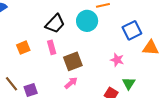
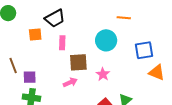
cyan circle: (87, 21) -> (106, 40), moved
black trapezoid: (55, 24) -> (55, 18), moved
pink star: (117, 60) -> (103, 74), moved

